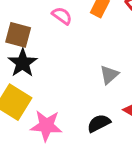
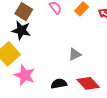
black star: (23, 63) -> (21, 30), turned 30

